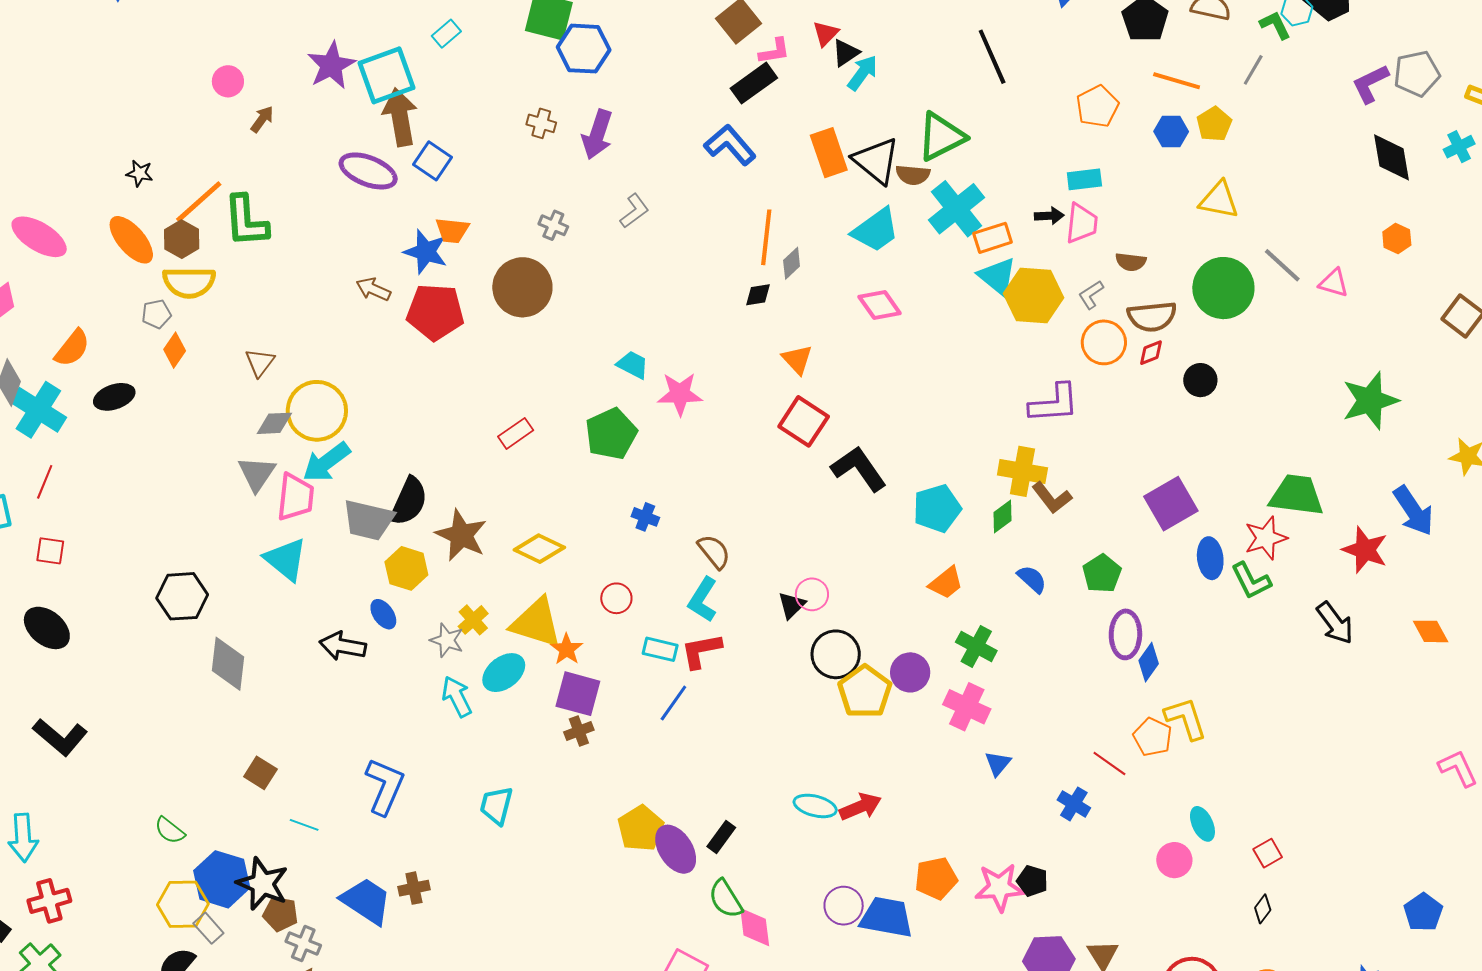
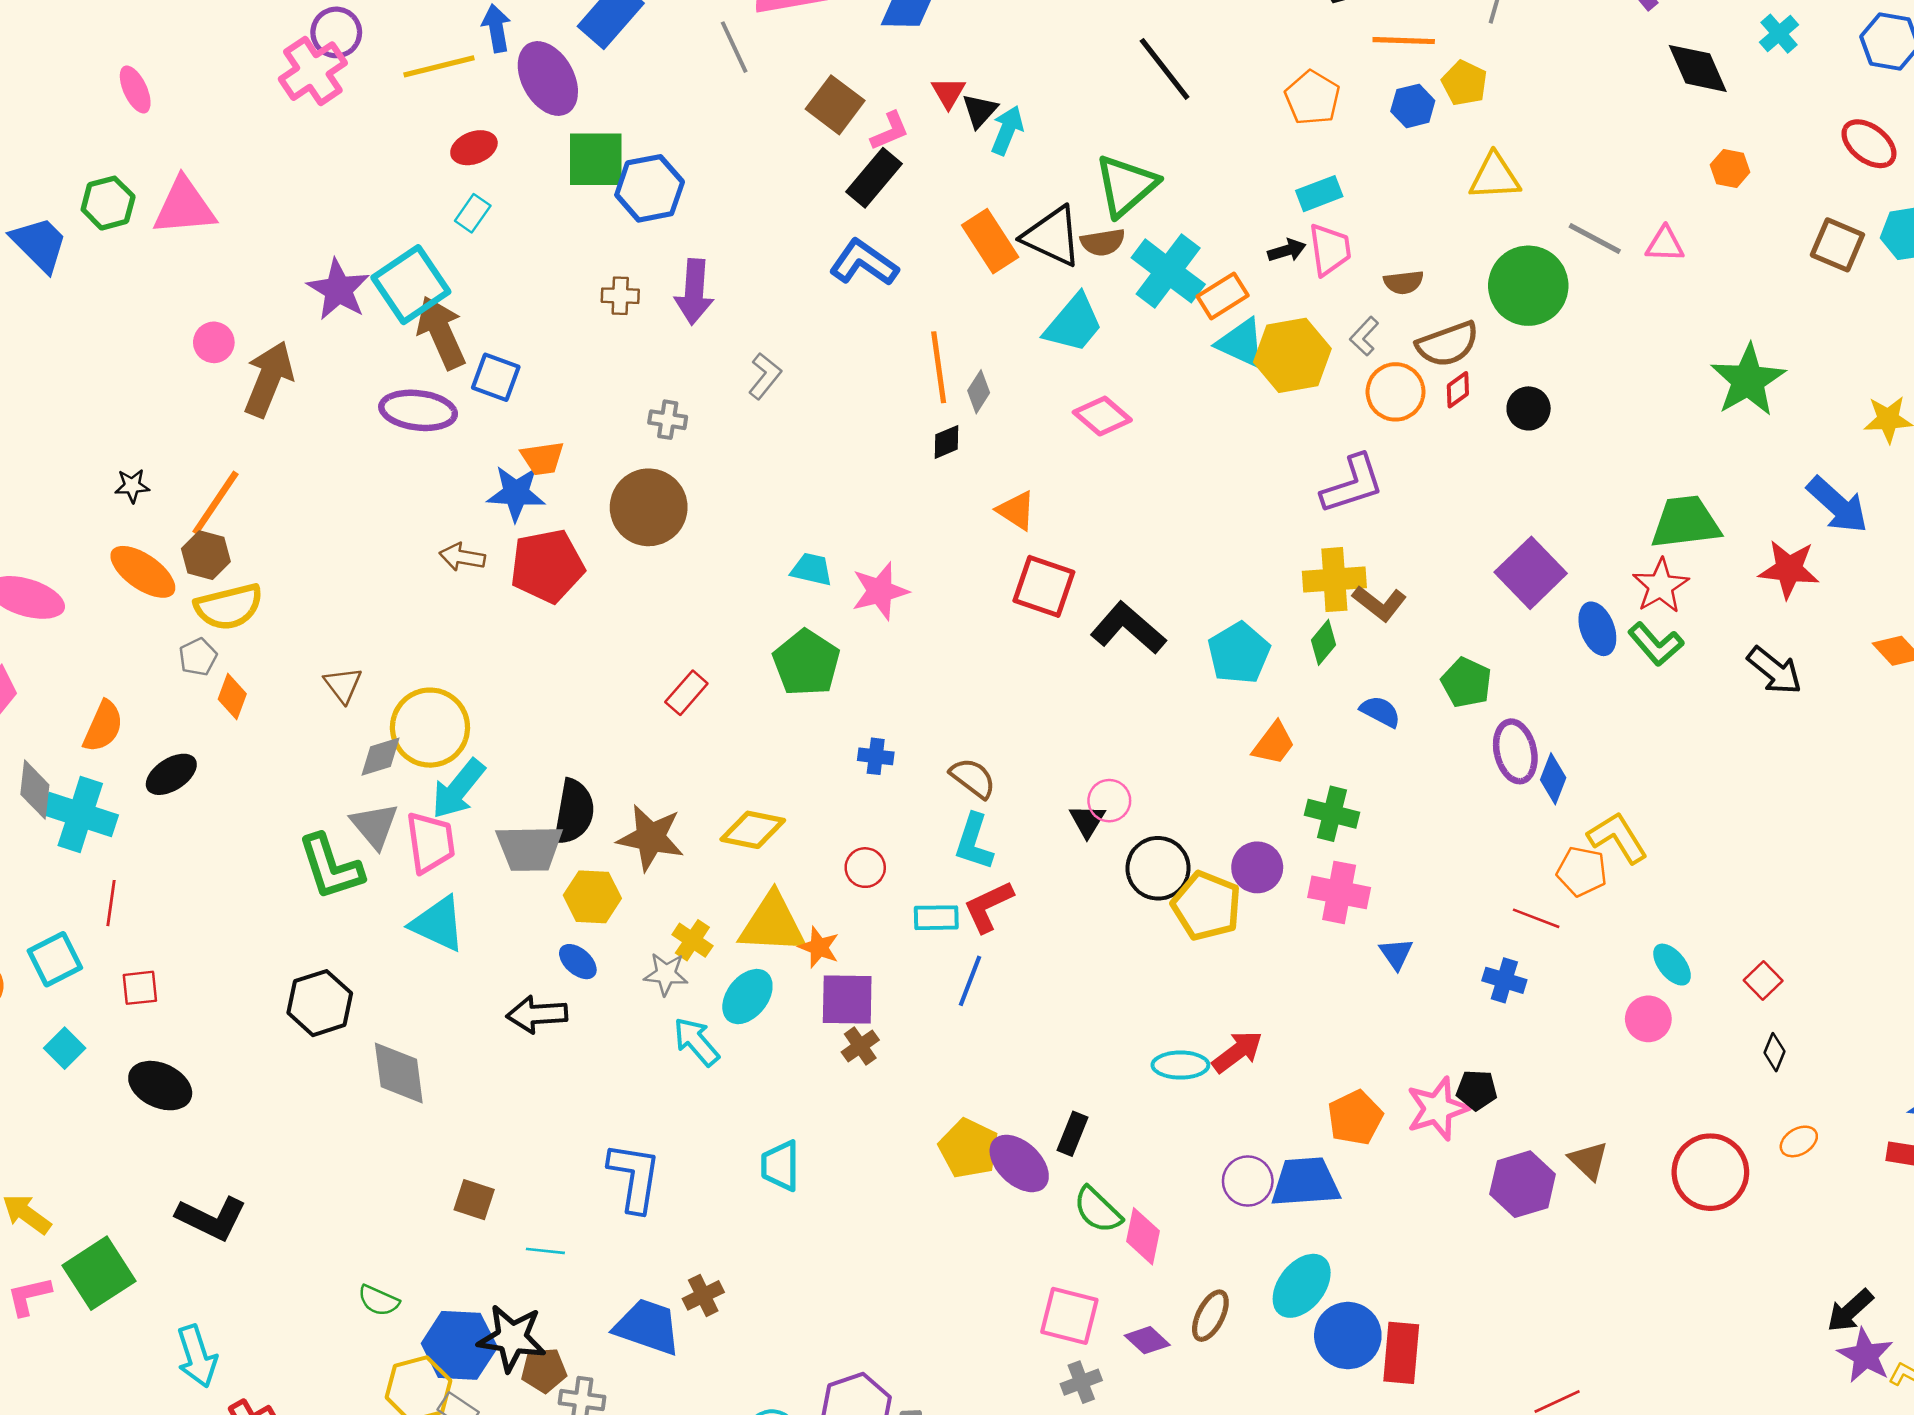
brown arrow: (262, 119) -> (269, 379), size x2.0
green L-shape: (246, 221) -> (331, 867), moved
pink diamond: (755, 927) -> (1143, 1236), turned 33

